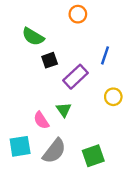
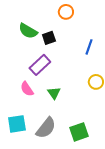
black square: (50, 60) -> (49, 38), moved
purple rectangle: (76, 77) -> (40, 65), moved
pink semicircle: (41, 120) -> (27, 89), moved

